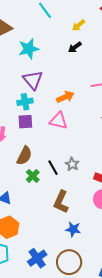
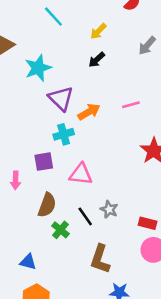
purple triangle: (33, 80) -> (61, 98), moved
orange arrow: (65, 97) -> (89, 112), moved
cyan cross: (25, 102) -> (64, 134), moved
pink triangle: (58, 121) -> (81, 174), moved

